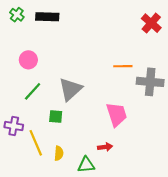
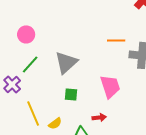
green square: (56, 117) -> (71, 94), moved
purple cross: (14, 126) -> (12, 84), moved, turned 36
yellow semicircle: (59, 153) -> (55, 123), turned 48

